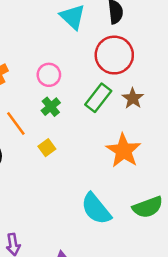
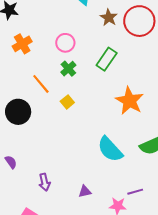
red circle: (114, 55) -> (139, 21), moved
brown star: (133, 98) -> (109, 18), moved

